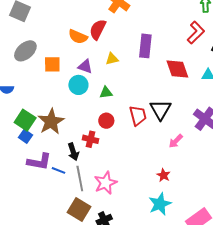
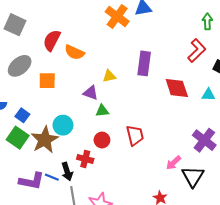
red semicircle: (98, 29) -> (52, 40), moved
purple triangle: (85, 66) -> (91, 93), moved
cyan circle: (78, 85) -> (63, 125), moved
black triangle: (161, 110) -> (193, 176), moved
blue square: (26, 136) -> (22, 115), moved
blue line: (59, 170) -> (52, 177), moved

